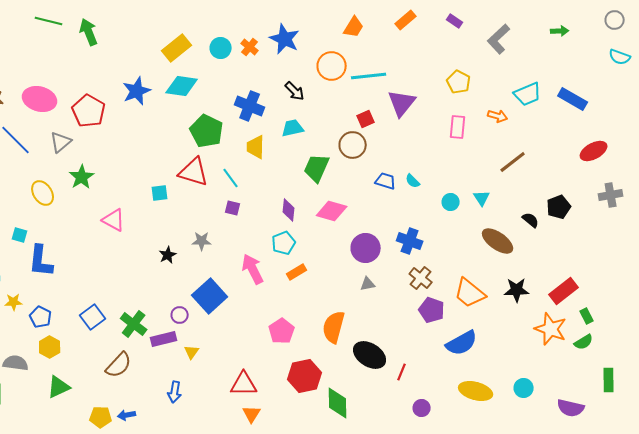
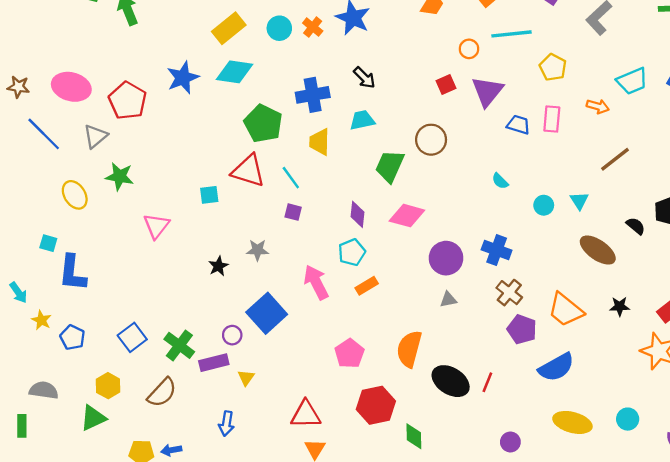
orange circle: (332, 66) -> (469, 49), moved, size x0.6
cyan line: (369, 76) -> (512, 34), moved
blue cross: (250, 106) -> (313, 95), turned -32
red square: (366, 119) -> (446, 85), moved
green star: (82, 177) -> (120, 176), turned -30
blue trapezoid: (386, 181) -> (518, 125), moved
pink triangle: (114, 220) -> (156, 226), turned 40
black star: (517, 290) -> (620, 306), size x0.7
yellow star: (14, 302) -> (41, 320), turned 30
yellow hexagon: (50, 347) -> (108, 386), moved
red line: (402, 372) -> (487, 382), moved
green diamond: (338, 403) -> (414, 436), size x0.7

